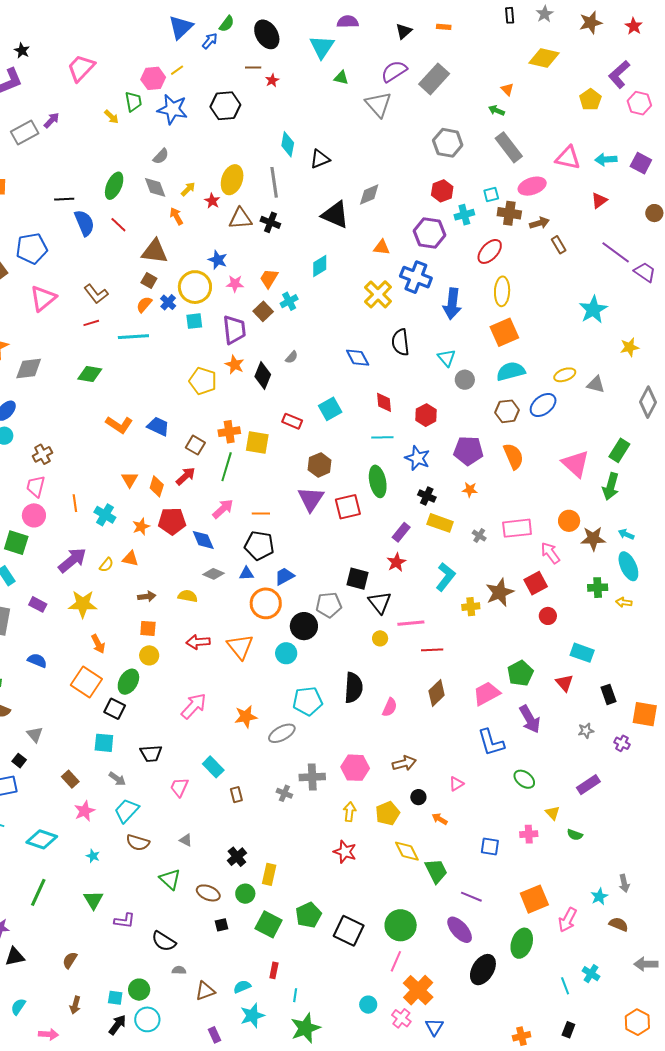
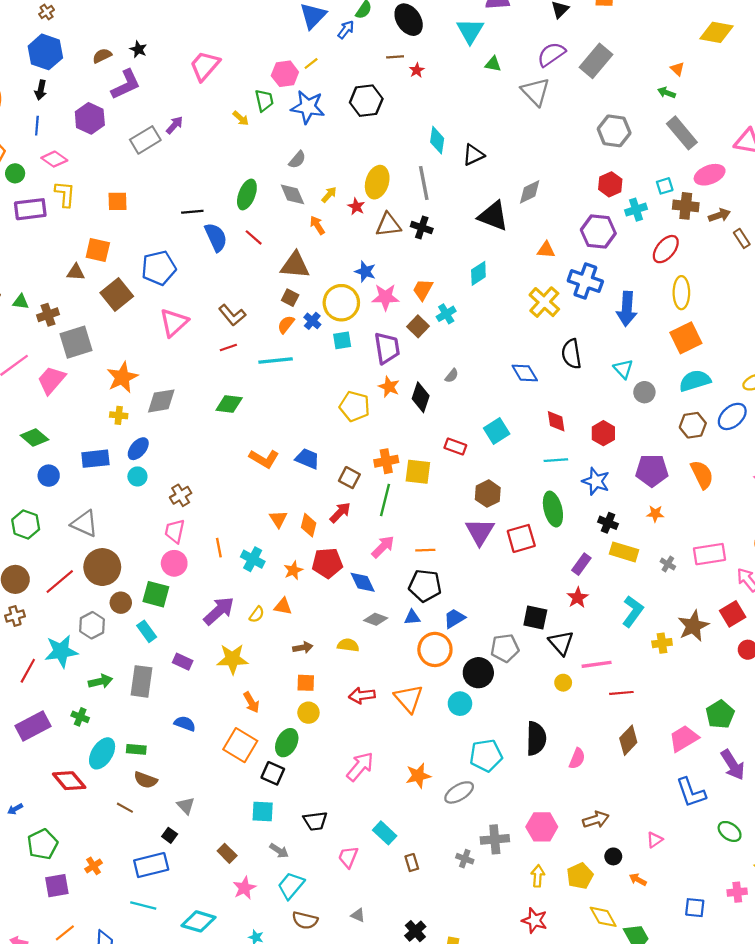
pink star: (235, 284) -> (385, 297), size x1.4

